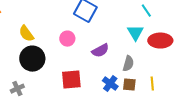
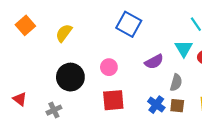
yellow semicircle: (26, 34) -> (64, 33), moved, turned 72
pink circle: (67, 39) -> (109, 67), moved
purple semicircle: (100, 51) -> (154, 62), moved

